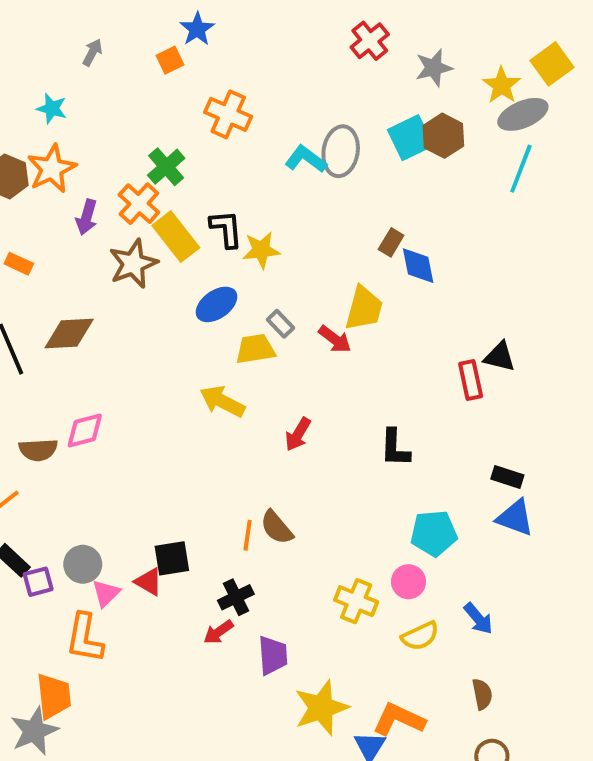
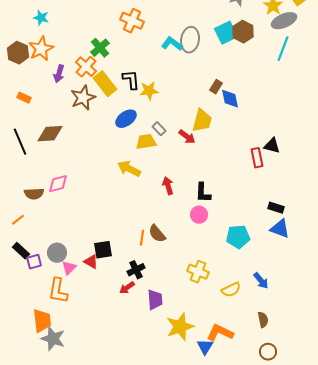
red arrow: (298, 434) -> (168, 186), turned 132
black L-shape: (395, 448) -> (203, 193), moved
pink circle: (408, 582) -> (199, 215), moved
gray star: (34, 731) -> (53, 339), moved, turned -30

